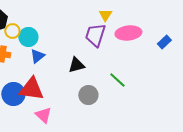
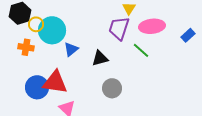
cyan circle: (28, 37) -> (52, 30), size x1.4
blue triangle: (37, 56) -> (71, 49), moved
green line: (117, 80) -> (141, 50), moved

